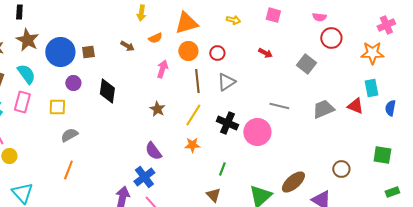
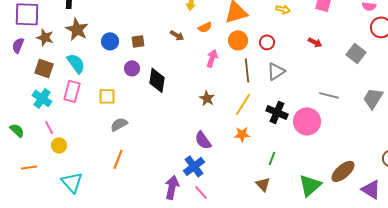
blue circle: (60, 52) -> (110, 41), size x0.6
purple circle: (73, 83) -> (132, 68), moved
gray trapezoid: (323, 109) -> (373, 98), turned -35

